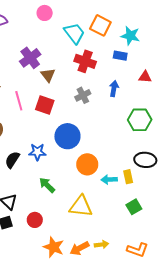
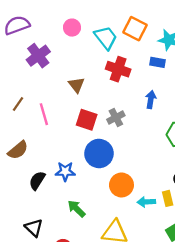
pink circle: (45, 13) -> (72, 28), moved
purple cross: (30, 58) -> (38, 56), moved
gray cross: (83, 95) -> (116, 118), moved
red square: (45, 105) -> (87, 120), moved

